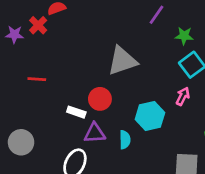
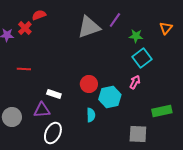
gray triangle: (122, 61) -> (89, 27), moved
red circle: (100, 99) -> (89, 84), moved
purple triangle: (95, 133) -> (42, 110), moved

